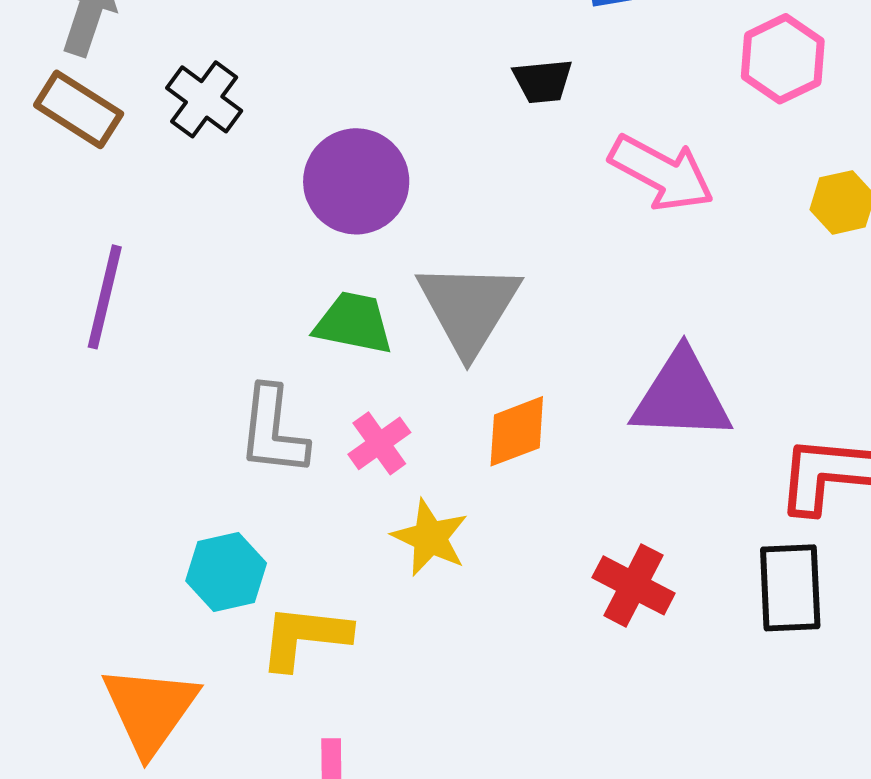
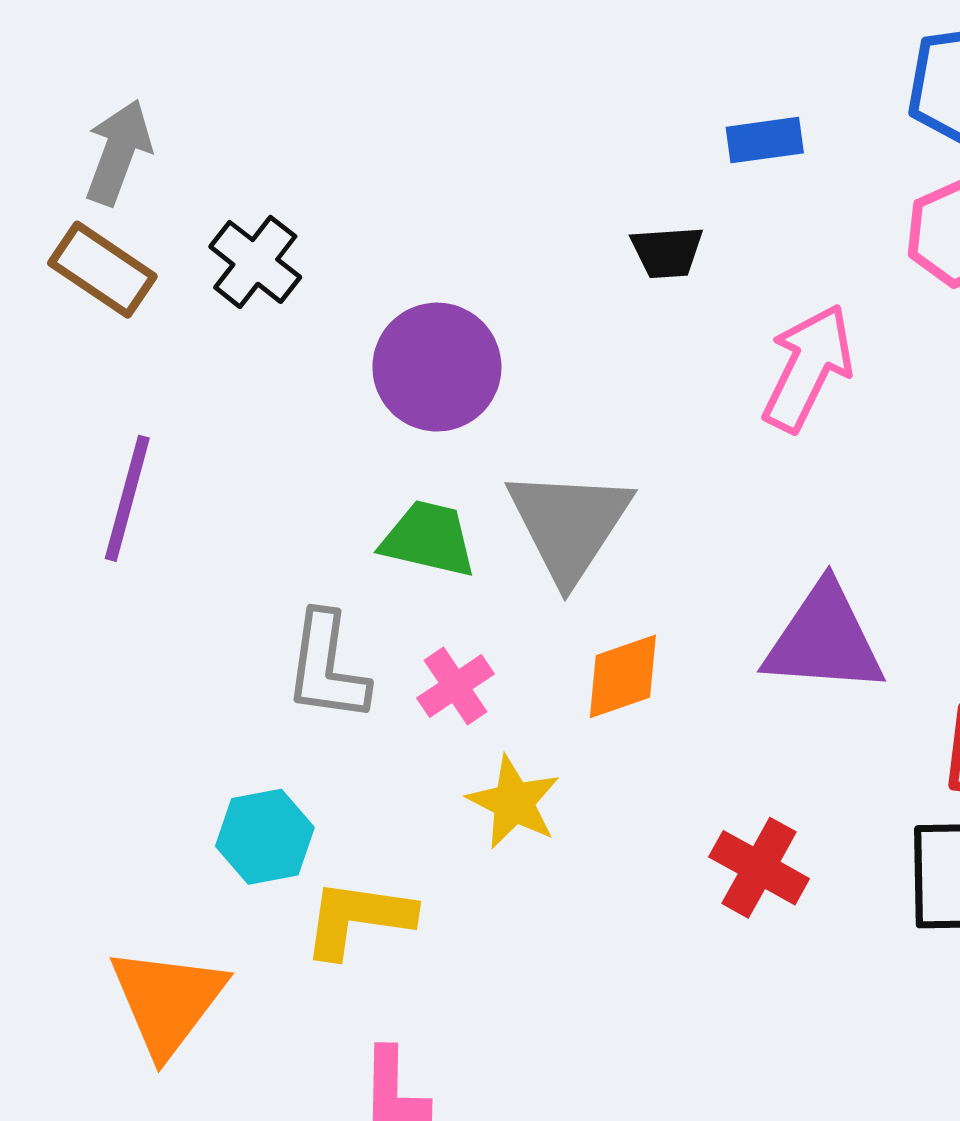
pink arrow: (662, 173) -> (808, 368), turned -94

